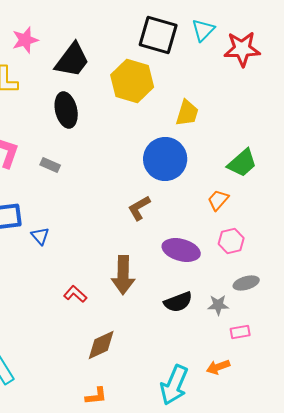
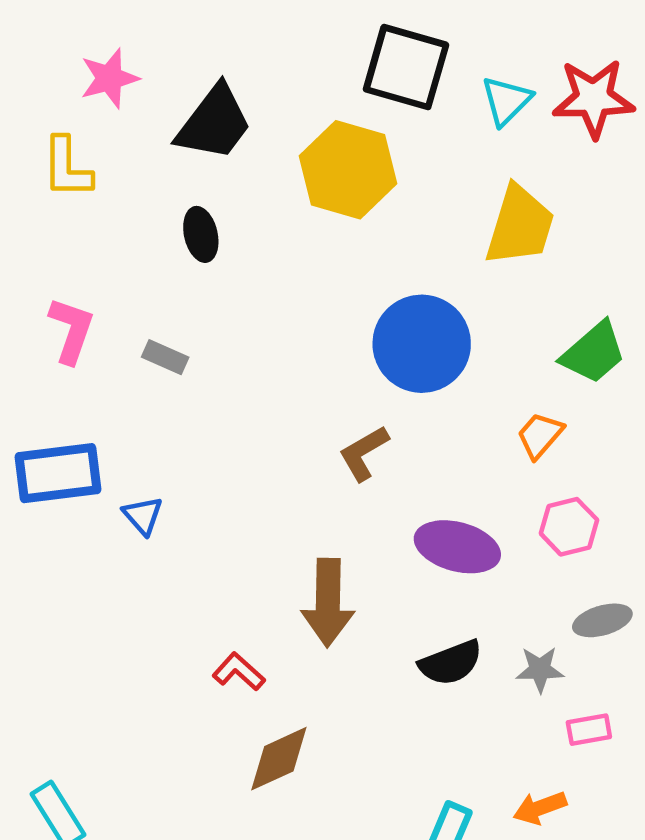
cyan triangle: (203, 30) -> (506, 101), moved
black ellipse: (66, 110) -> (201, 234), size x0.7
yellow trapezoid: (187, 113) -> (520, 226), moved, size x1.4
red L-shape: (75, 294) -> (239, 672), moved

